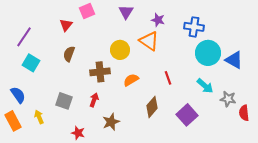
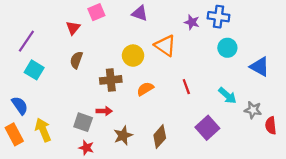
purple triangle: (126, 12) -> (140, 13), turned -42
purple star: (158, 20) -> (192, 22), moved
blue cross: (194, 27) -> (219, 17), moved
cyan circle: (208, 53) -> (227, 48), moved, size x0.7
red arrow: (94, 100) -> (104, 111), turned 72
gray square: (64, 101) -> (83, 122), moved
brown diamond: (152, 107) -> (160, 137), moved
yellow arrow: (39, 117) -> (43, 130), size x1.5

